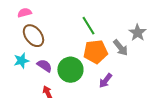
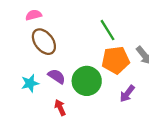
cyan star: (21, 61) -> (30, 83), moved

